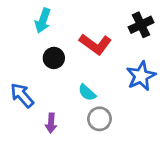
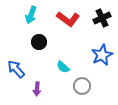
red L-shape: (95, 44) -> (68, 19), moved
gray circle: (99, 119) -> (82, 86), moved

